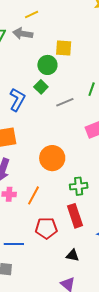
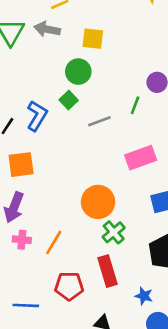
yellow square: (64, 48) -> (93, 39), moved
orange circle: (52, 158) -> (98, 202), moved
green cross: (79, 186) -> (114, 232), turned -36

